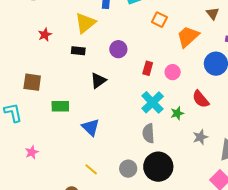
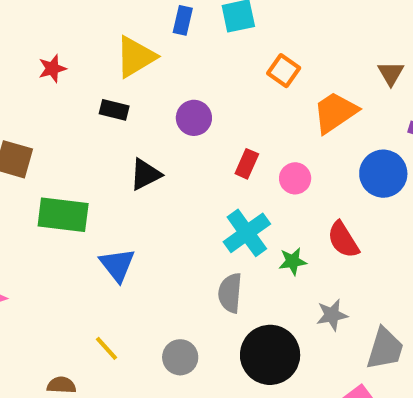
green rectangle: (60, 106) -> (63, 215), size x1.4
black circle: (158, 167) -> (270, 355), moved

